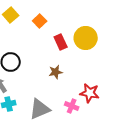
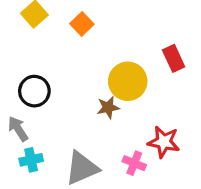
yellow circle: (86, 38) -> (128, 81), moved
red rectangle: (61, 42) -> (174, 58), moved

